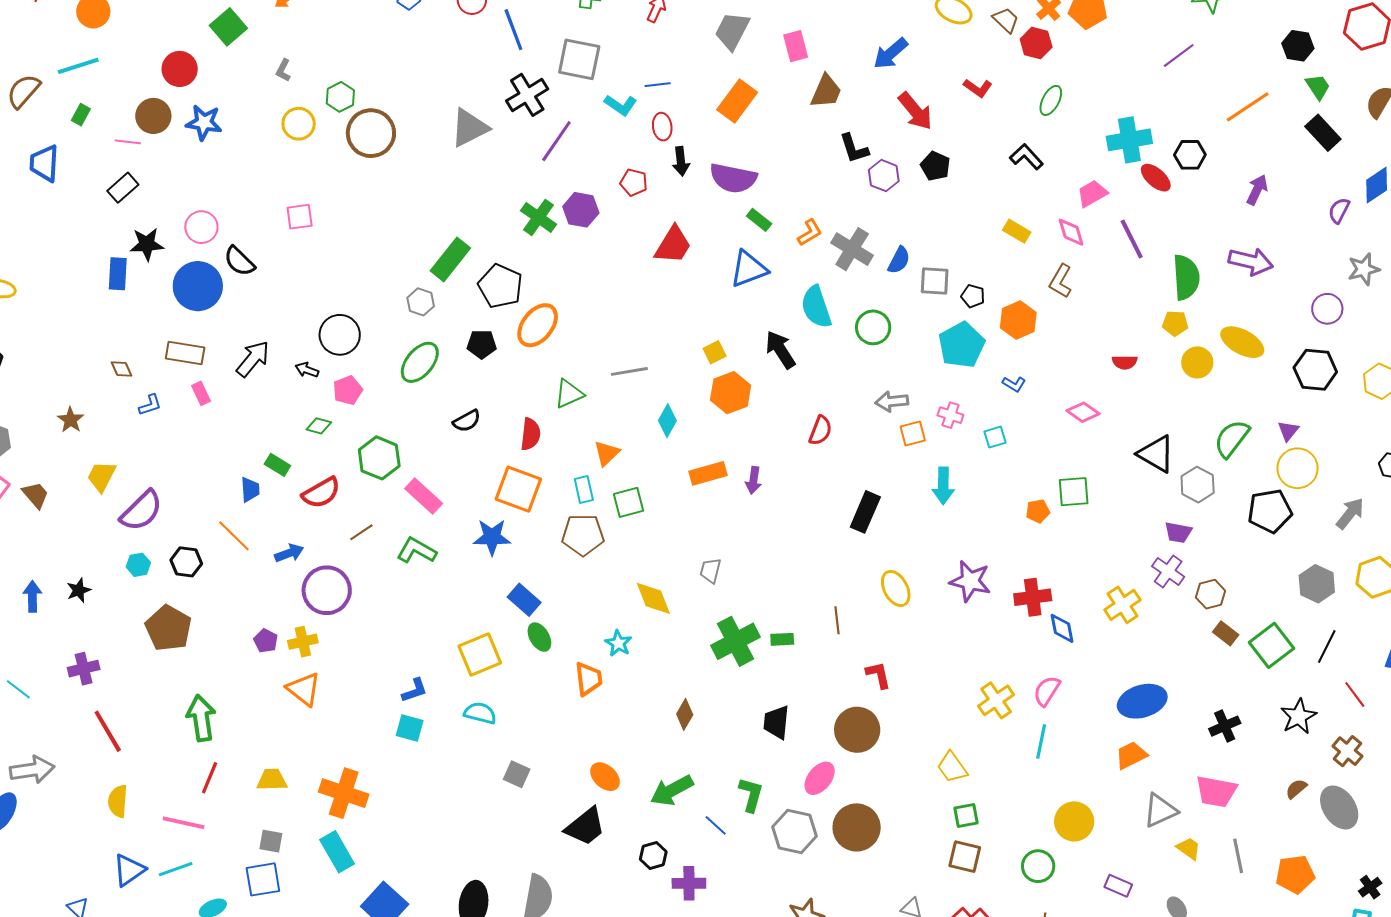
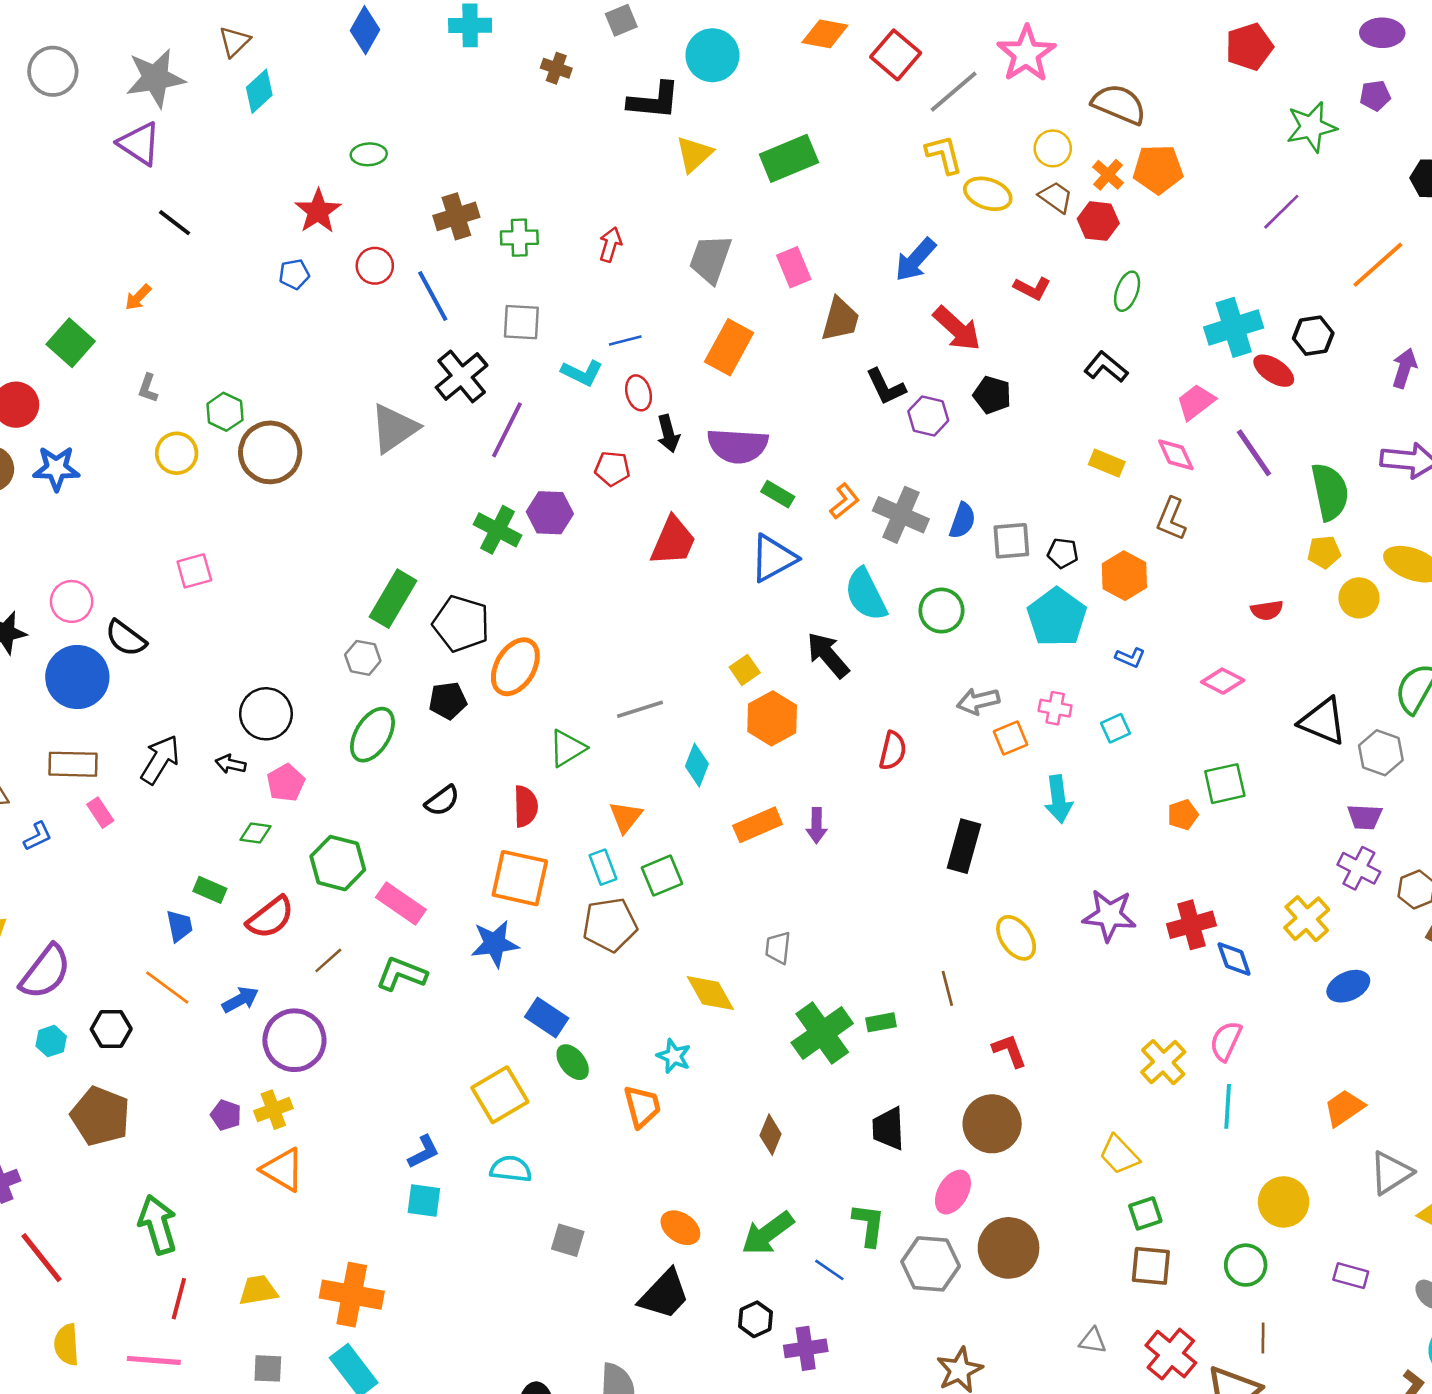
gray square: (579, 59) -> (521, 322), size x0.7
blue ellipse: (1142, 701) -> (1348, 986), moved, size x0.7

